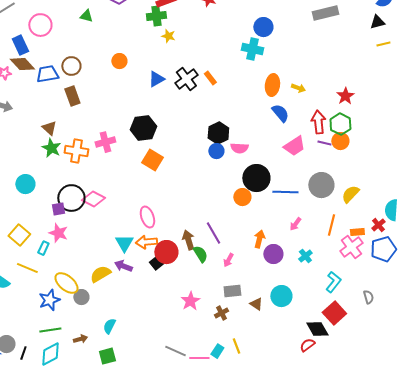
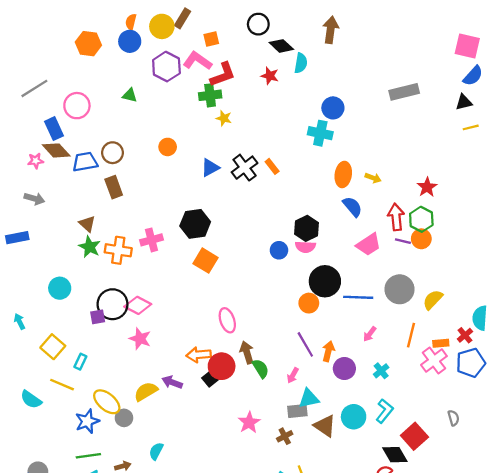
black hexagon: (218, 133) -> (307, 228), moved
pink ellipse: (147, 217) -> (227, 320), moved
pink star: (58, 233) -> (140, 339), moved
purple line: (213, 233) -> (305, 344), moved
cyan triangle: (124, 243) -> (309, 398), moved, turned 48
cyan L-shape: (333, 282) -> (385, 411), moved
brown triangle: (256, 304) -> (325, 426), size x1.5

